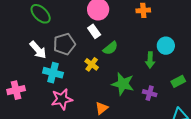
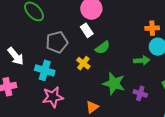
orange cross: (143, 10) -> (152, 28), moved
white arrow: (38, 50) -> (16, 56), moved
green arrow: (150, 60) -> (142, 60), turned -98

